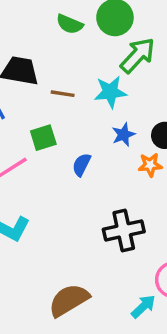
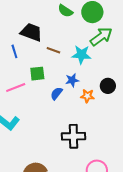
blue star: (123, 135) -> (72, 80), moved
orange star: (150, 165) -> (87, 96), moved

